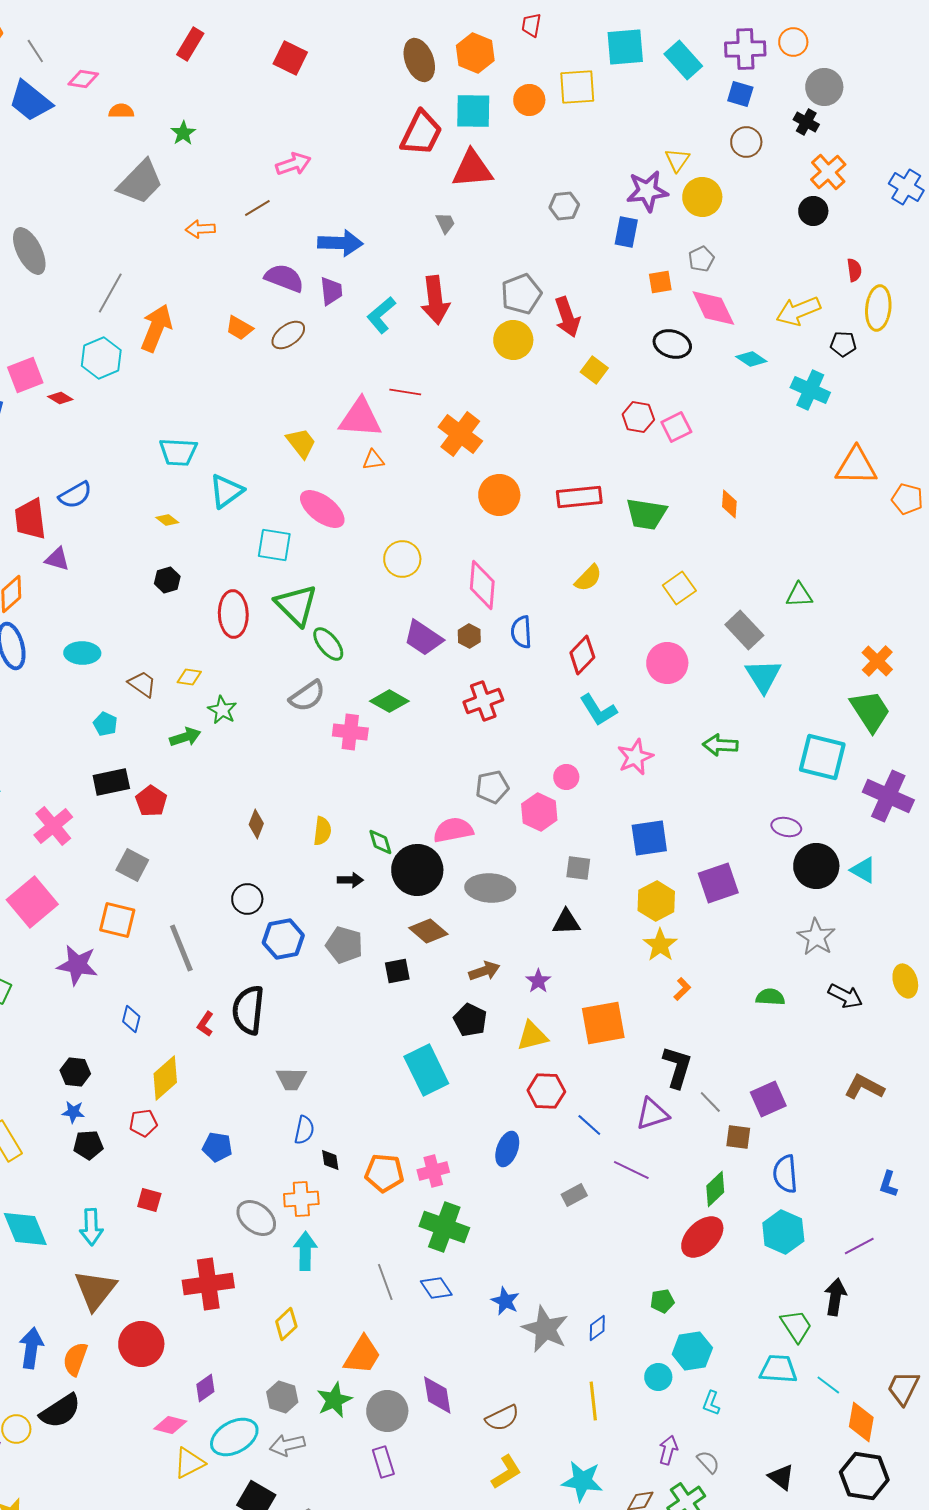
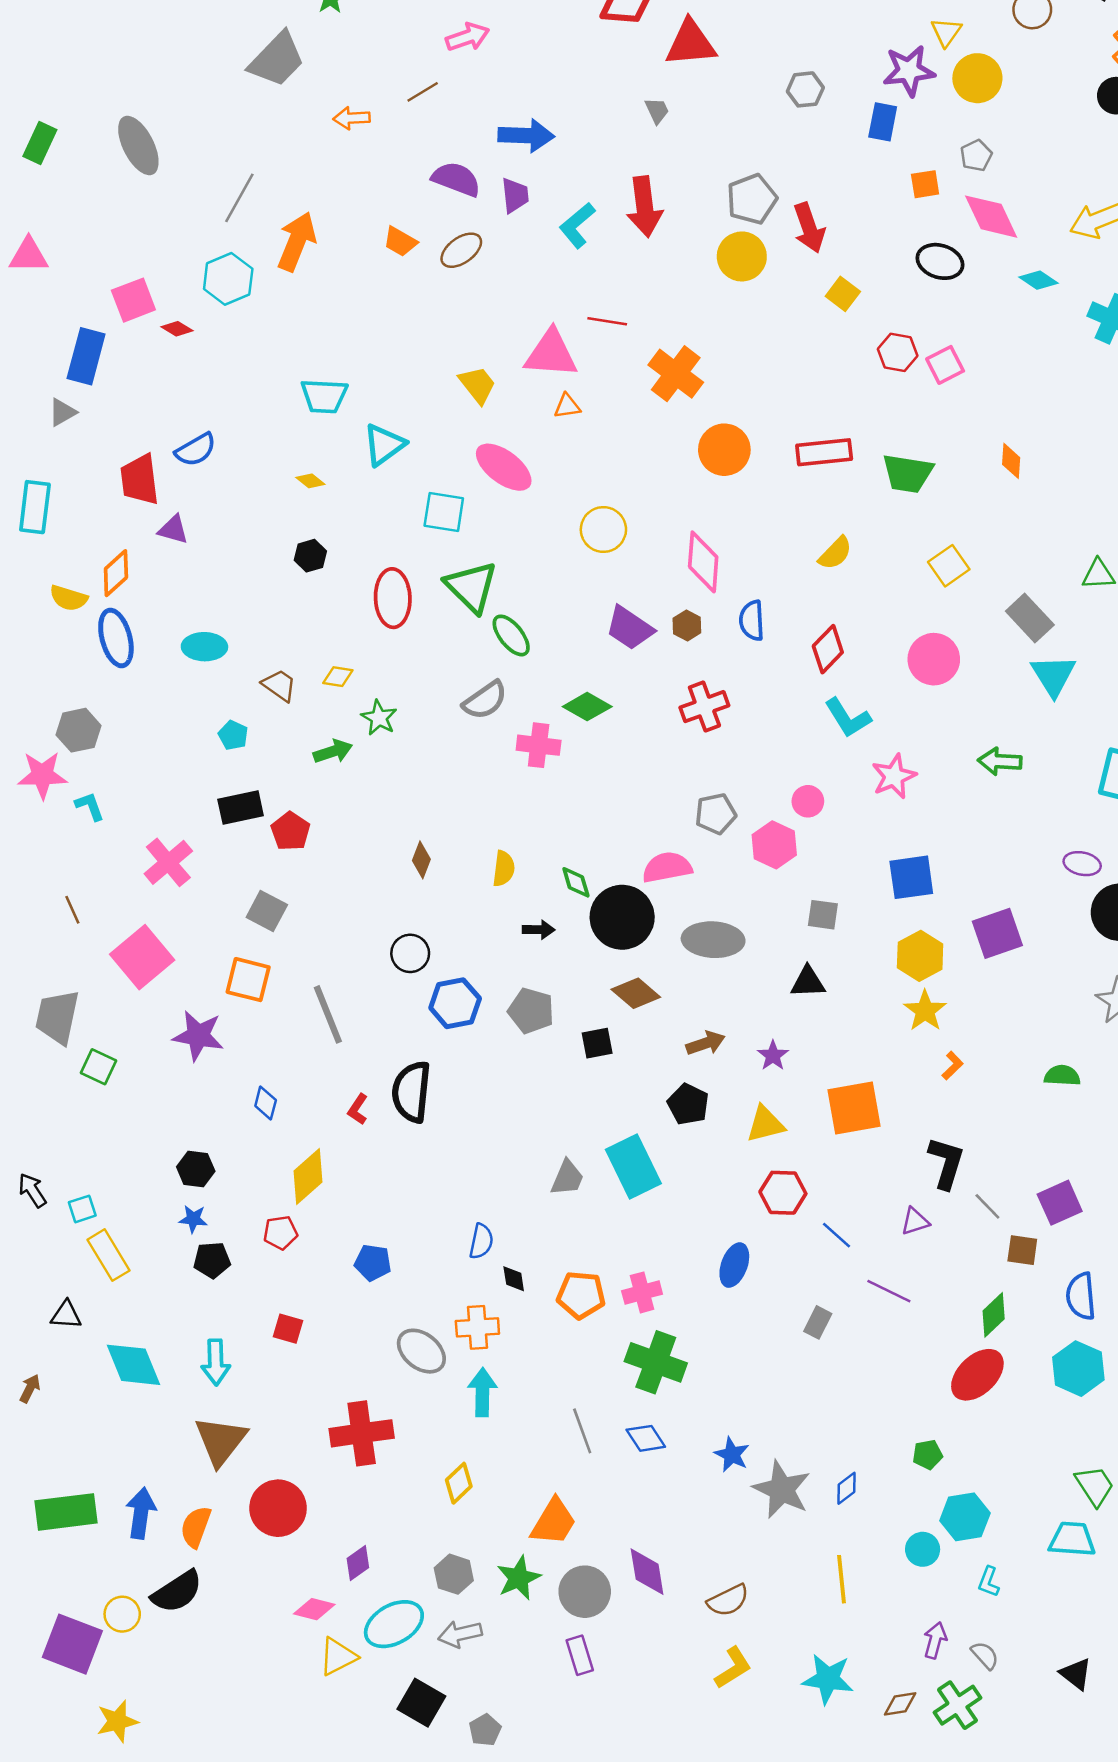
gray trapezoid: (291, 1079) -> (567, 1178), moved, turned -68
purple triangle: (652, 1114) -> (915, 1221), size x0.7
gray rectangle: (574, 1195) -> (818, 1322), turned -35

